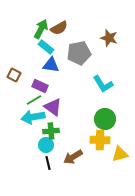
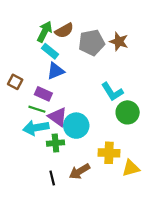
gray pentagon: (79, 53) -> (92, 43), moved
blue triangle: (51, 65) -> (55, 71), turned -30
green line: (34, 100) -> (37, 109), turned 49
green circle: (105, 119) -> (128, 112), moved
cyan circle: (46, 145) -> (76, 126), moved, size x1.5

